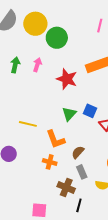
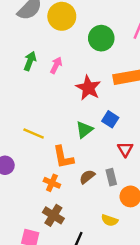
green circle: (57, 38) -> (101, 38), moved
blue square: (90, 111) -> (110, 119), moved
gray rectangle: (82, 172) -> (111, 177), moved
brown cross: (66, 188) -> (53, 215), moved

